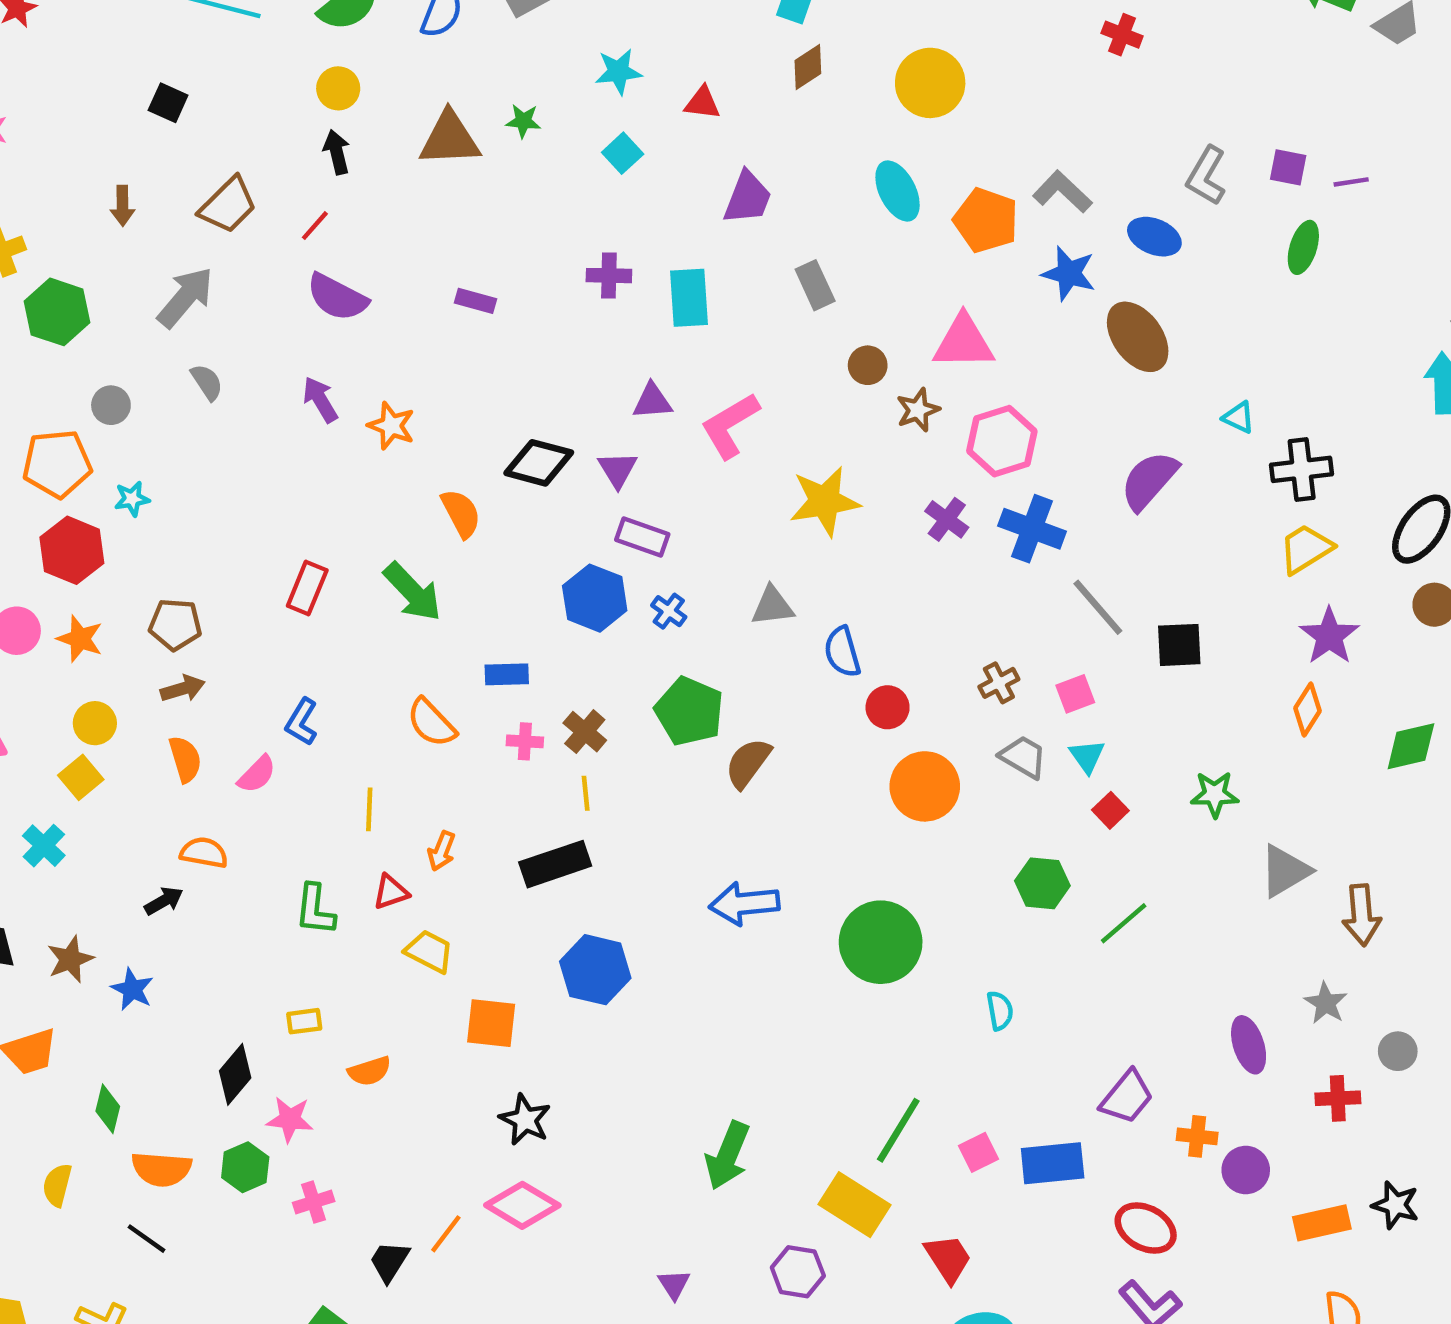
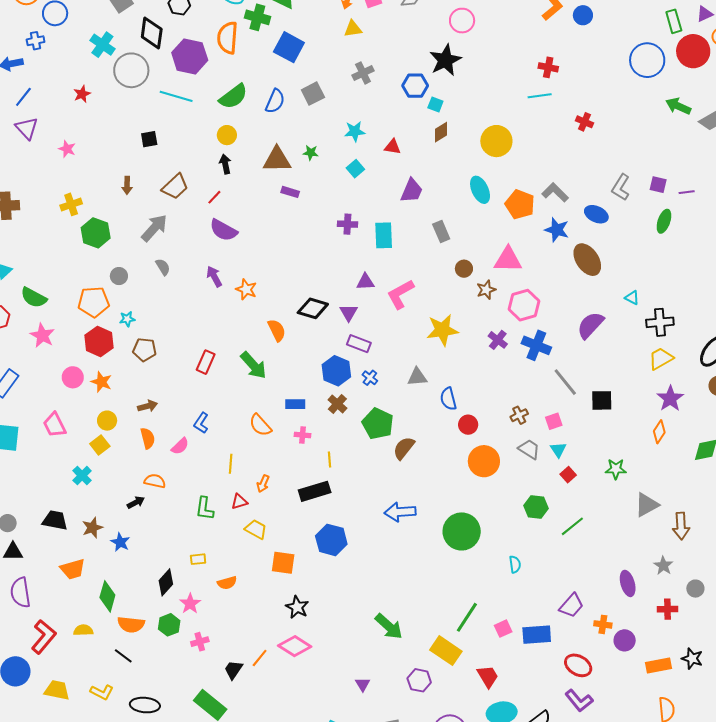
black square: (168, 103) -> (149, 139), turned -36
purple rectangle: (475, 301) -> (290, 192), moved
brown pentagon: (175, 624) -> (144, 350), moved
brown cross: (585, 732) -> (337, 404), moved
green diamond: (108, 1109) -> (107, 596), size x1.4
pink star: (290, 1119) -> (190, 604), turned 30
green arrow: (728, 1156) -> (389, 626), turned -72
yellow semicircle: (57, 1185) -> (83, 630), turned 72

